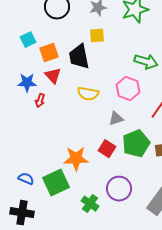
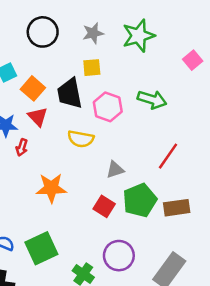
orange square: (49, 53) -> (33, 88), turned -30
pink hexagon: (128, 89) -> (108, 107), moved
orange star: (76, 159) -> (51, 188), moved

